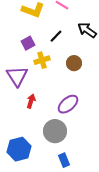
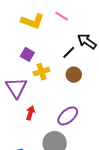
black line: (56, 36) -> (69, 52), moved
purple square: (28, 43) -> (27, 54), turned -32

